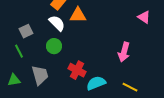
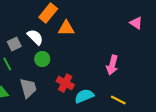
pink triangle: (144, 17) -> (136, 23), moved
white semicircle: (57, 23) -> (35, 37), moved

